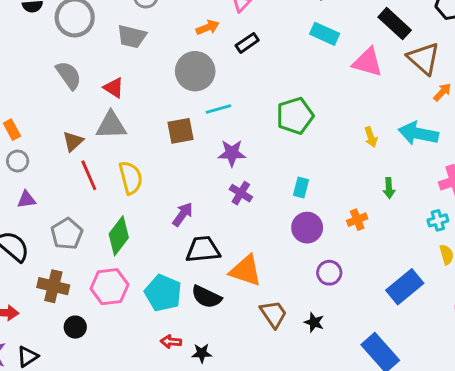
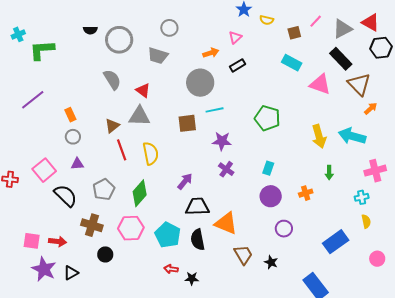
green pentagon: (295, 116) -> (267, 118), turned 30
yellow arrow: (371, 137) -> (319, 136), size x1.6
black semicircle: (206, 297) -> (198, 240), turned 50

